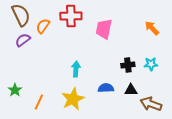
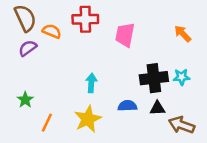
orange semicircle: (43, 26) -> (52, 31), turned 77
black cross: (128, 65) -> (154, 78), size x1.6
green star: (15, 90) -> (25, 100), moved

